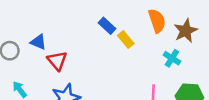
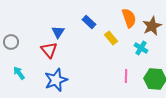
yellow rectangle: (126, 39) -> (111, 38), moved
blue triangle: (38, 42) -> (58, 32), moved, turned 40

